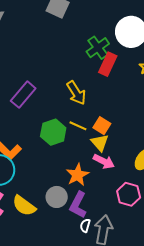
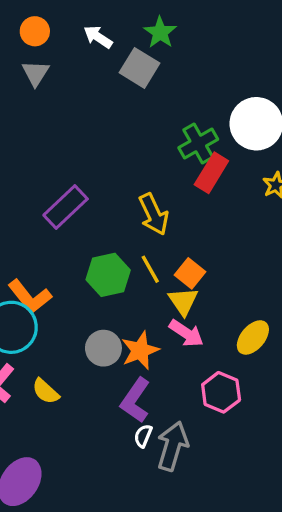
yellow line: (78, 126) -> (150, 269), turned 30
gray circle: (57, 197) -> (103, 348), moved
yellow semicircle: (24, 206) -> (46, 391), size x0.7

